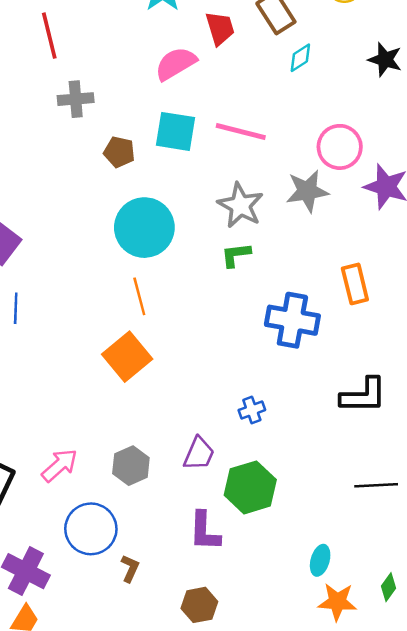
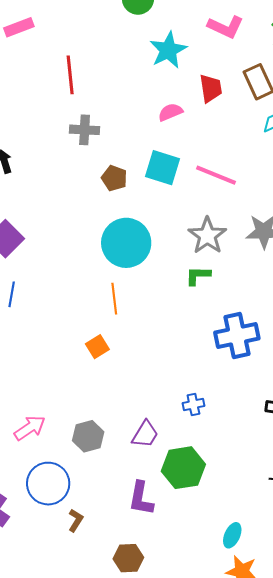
pink semicircle: (176, 64) -> (170, 112), size x0.7
blue cross: (292, 320) -> (237, 336), turned -30
orange square: (127, 357) -> (97, 347), size x0.6

